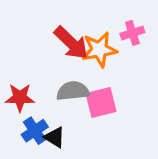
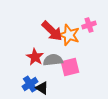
orange star: (99, 50) -> (69, 35), turned 30
red star: (20, 98) -> (35, 57), moved, turned 30

